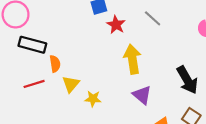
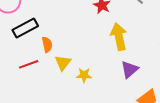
black rectangle: (32, 45) -> (25, 28), turned -40
purple triangle: (142, 95) -> (130, 69), turned 42

